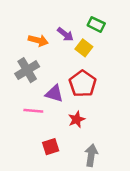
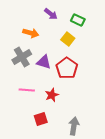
purple arrow: (65, 34) -> (51, 14), moved
purple triangle: (54, 94) -> (44, 62), moved
red star: (76, 119) -> (52, 95), moved

